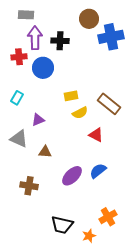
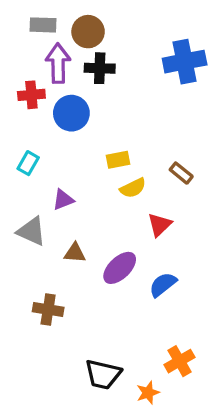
brown circle: (89, 19) -> (88, 32), moved
brown rectangle: (109, 104) -> (181, 173), size x0.6
red triangle: (96, 135) -> (160, 225), turned 49
purple ellipse: (72, 176) -> (120, 268), moved

